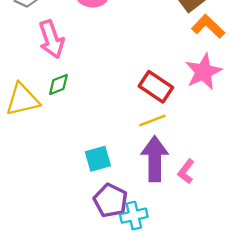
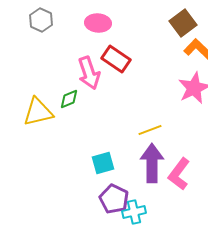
pink arrow: (51, 39) -> (89, 73), moved
red rectangle: (156, 87) -> (116, 59), moved
pink L-shape: (186, 172) -> (179, 174), size x1.5

